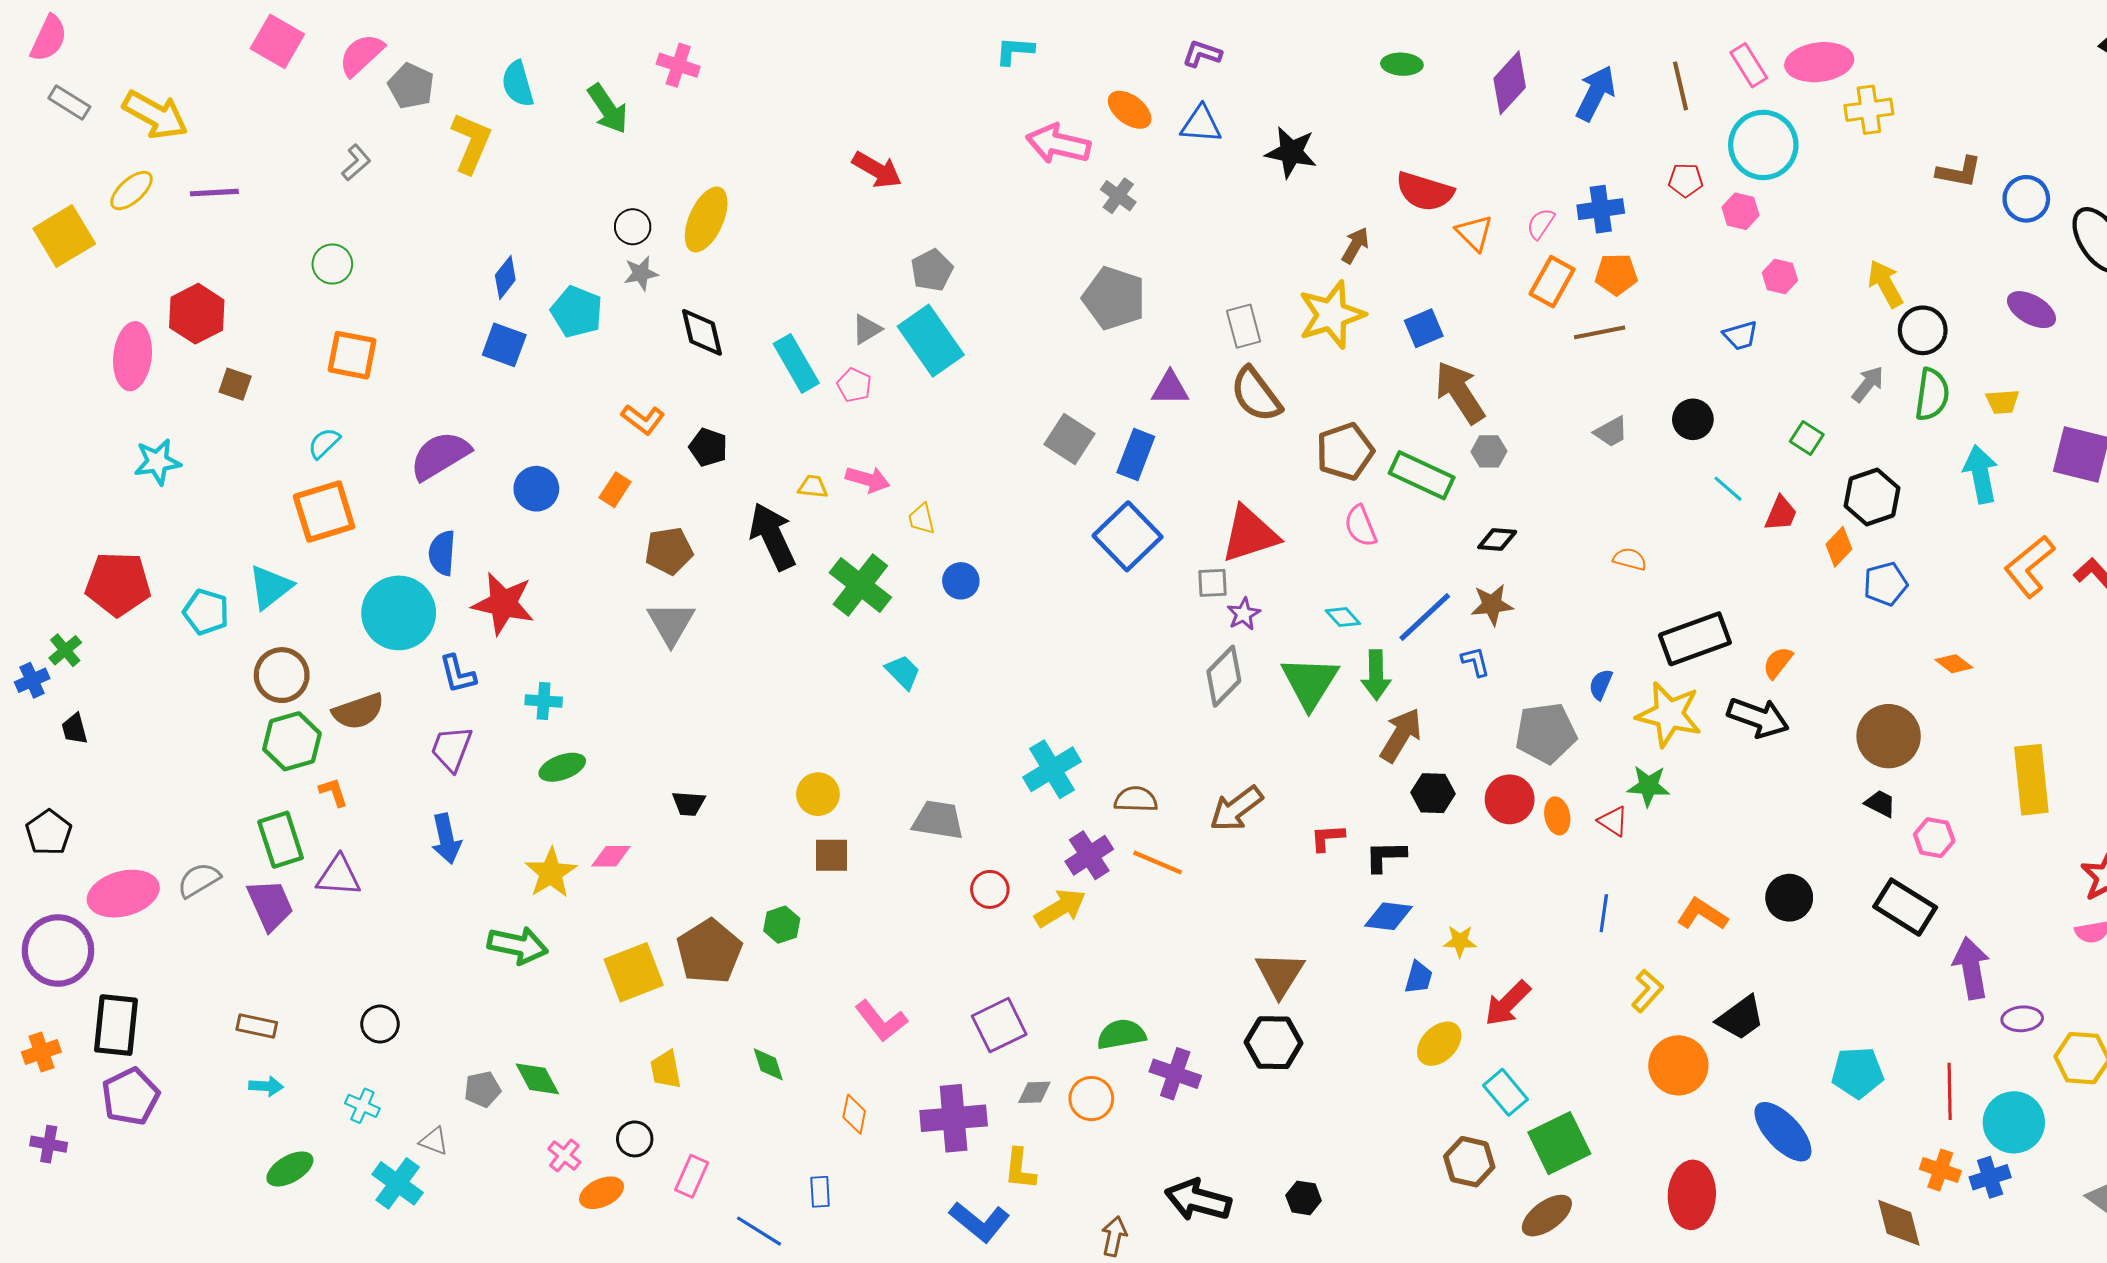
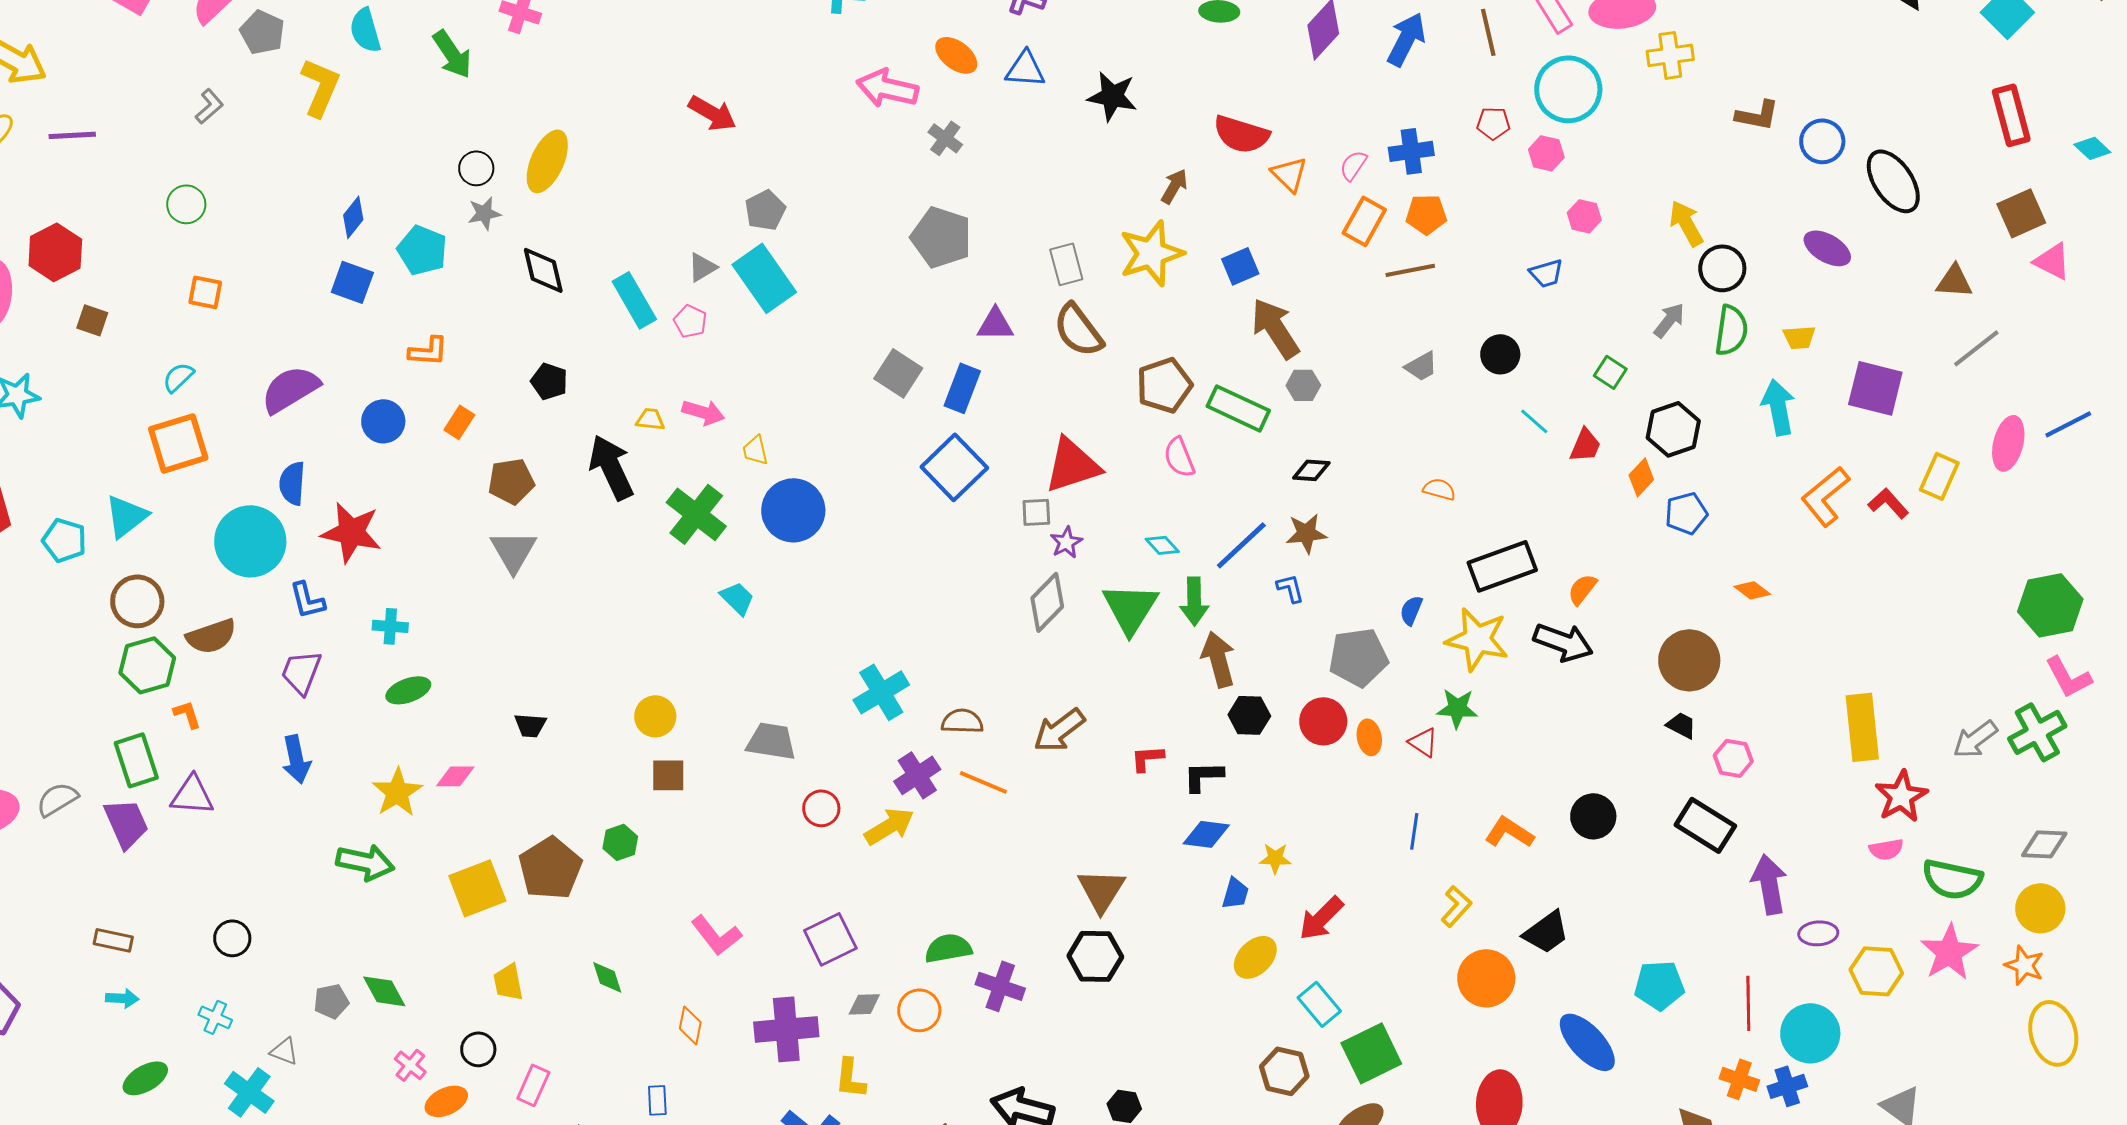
orange square: (352, 355) -> (205, 292), size x0.7
orange L-shape: (643, 419) -> (428, 351), moved, turned -33
blue circle: (961, 581) -> (793, 510), size x1.8
brown arrow: (1401, 735) -> (1218, 659), turned -46
yellow rectangle: (2031, 780) -> (1862, 727), moved

